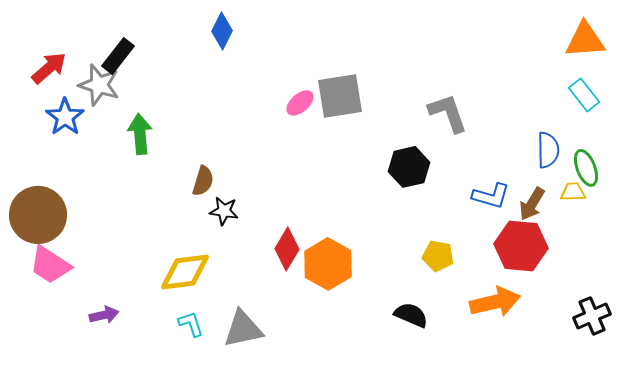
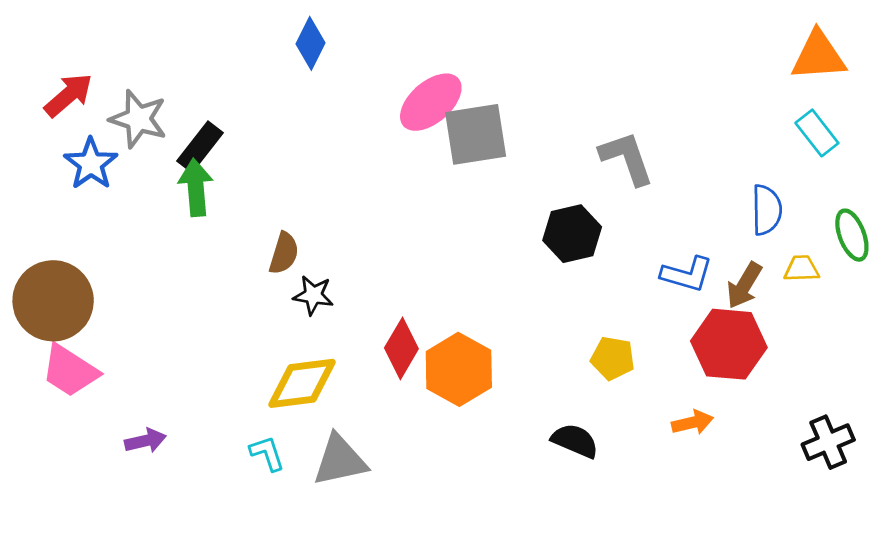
black rectangle: (118, 56) -> (200, 147), moved
pink ellipse: (300, 103) -> (431, 102), moved, size x1.6
green ellipse: (586, 168) -> (852, 235), moved
yellow diamond: (185, 272) -> (302, 383), moved
orange arrow: (495, 302) -> (692, 423), size x0.6

